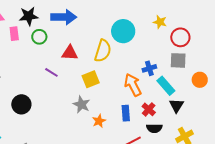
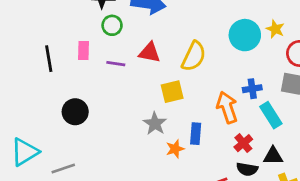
cyan circle: (123, 31) -> (245, 35), moved
pink rectangle: (14, 34) -> (83, 50), moved
purple line: (51, 72) -> (116, 64), moved, turned -32
black triangle: (177, 106) -> (273, 156), moved, turned 49
blue rectangle: (126, 113) -> (196, 134), moved

